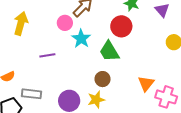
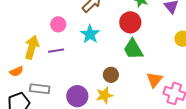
yellow arrow: (21, 23) -> (32, 47), moved
pink circle: (65, 23) -> (58, 24), moved
green trapezoid: (109, 51) -> (133, 49), moved

